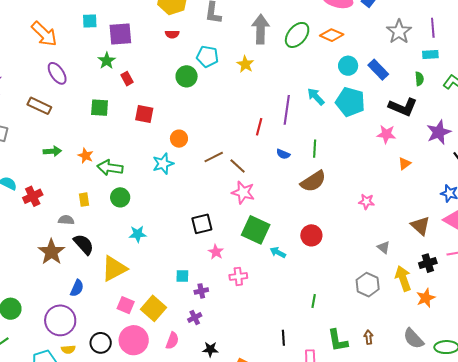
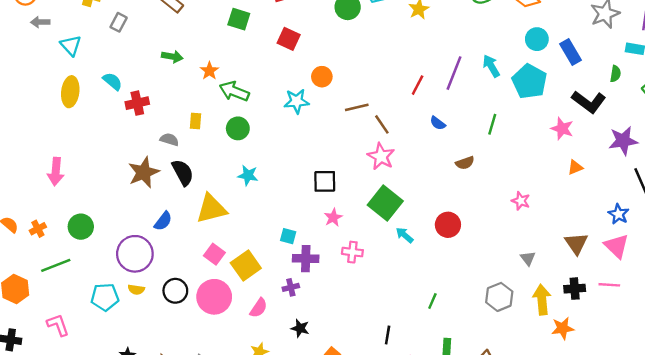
green line: (315, 149) -> (492, 124), moved
brown semicircle: (313, 181) -> (465, 163), size x0.6
purple cross: (201, 291) -> (306, 259), size x1.5

